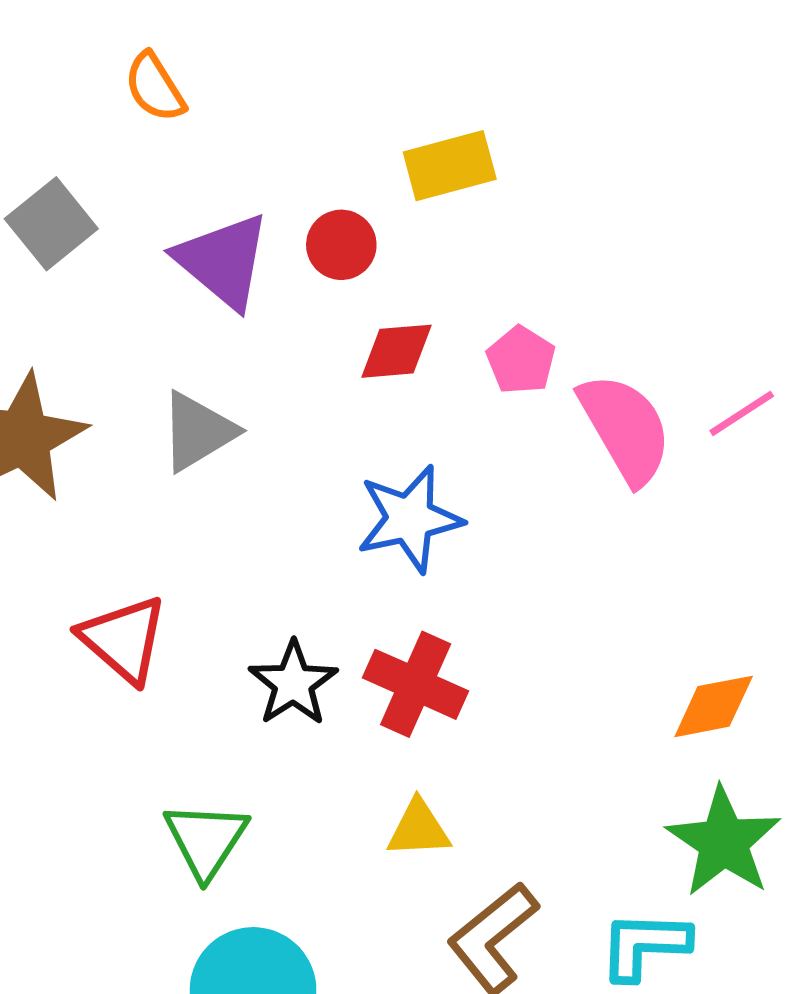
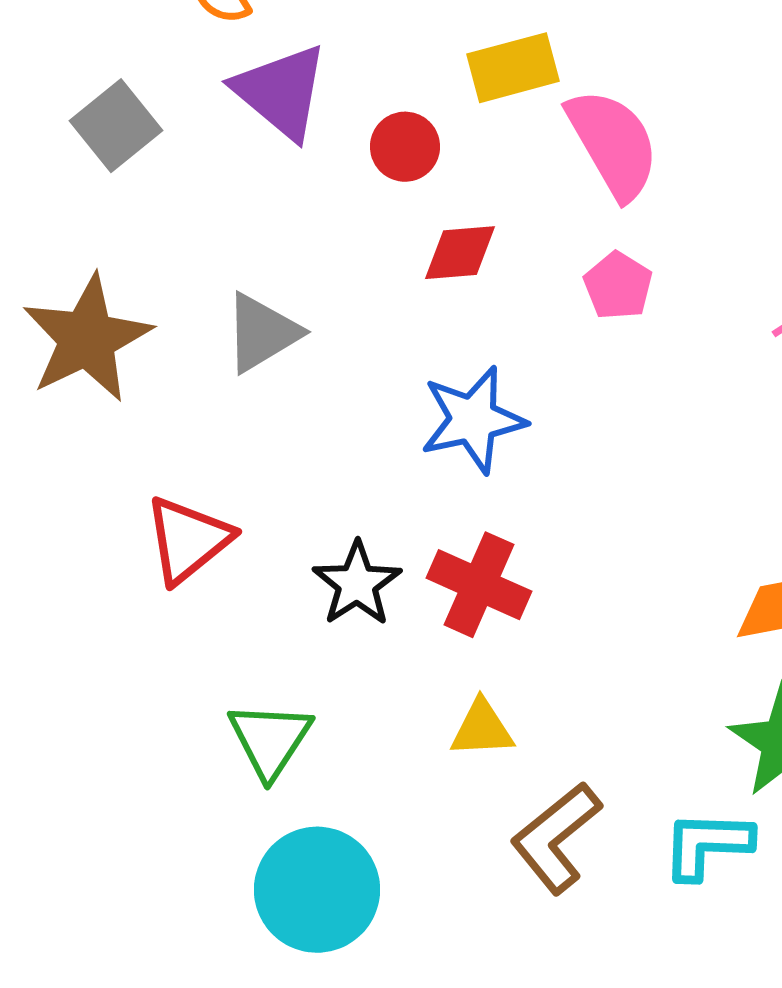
purple triangle: (223, 261) -> (281, 92), moved
pink pentagon: (521, 360) -> (618, 286), moved
pink semicircle: (625, 428) -> (613, 144), moved
red triangle: (124, 639) -> (188, 540), turned 40

